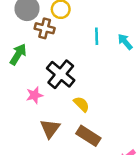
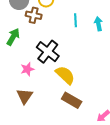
cyan arrow: (125, 42) -> (98, 24), turned 32
yellow semicircle: (81, 104) -> (65, 75), size x1.5
brown triangle: (50, 129) -> (25, 96), moved

